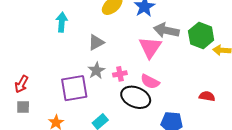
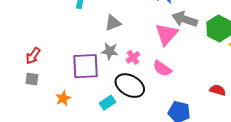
gray star: (96, 71) -> (110, 51), turned 30
pink cross: (120, 74) -> (133, 57), turned -32
black ellipse: (136, 97) -> (130, 86), moved

